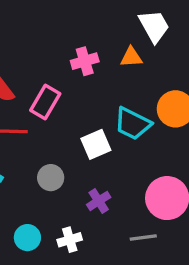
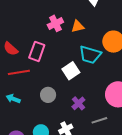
orange triangle: (131, 57) -> (78, 26), moved
gray line: (143, 237) -> (99, 120), moved

